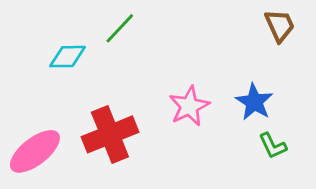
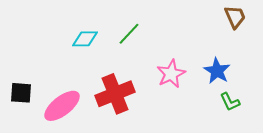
green line: (120, 28) -> (129, 34), moved

